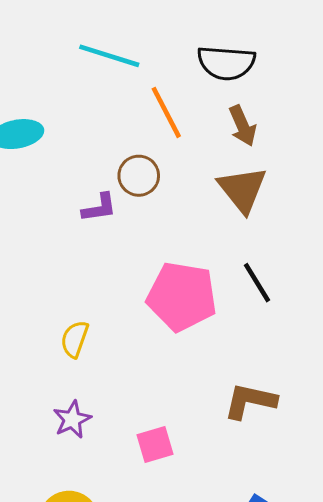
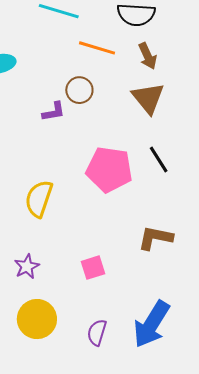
orange line: (166, 112) -> (97, 48), turned -45
yellow semicircle: (75, 339) -> (39, 199), size x1.5
purple star: (72, 419) -> (27, 267), moved

